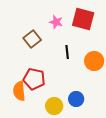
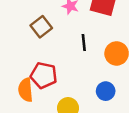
blue circle: (76, 99) -> (106, 91), moved

